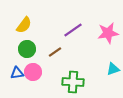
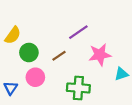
yellow semicircle: (24, 25) -> (13, 35), moved
pink star: (108, 33) -> (100, 55), moved
blue triangle: (17, 73) -> (11, 88), moved, turned -48

